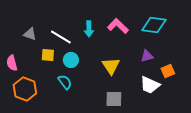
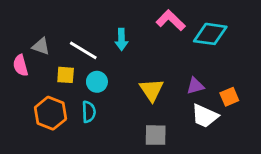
pink L-shape: (118, 26) -> (171, 20), moved
purple triangle: (147, 56) -> (195, 86), moved
pink semicircle: (12, 63) -> (20, 65), moved
cyan semicircle: (65, 82) -> (89, 112), turned 35
orange hexagon: (25, 89) -> (51, 113), moved

